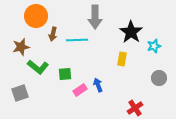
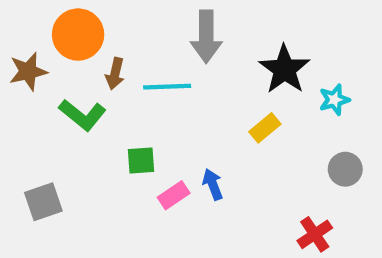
brown star: (21, 47) -> (28, 71), moved
yellow rectangle: (122, 59) -> (265, 128), turned 40
green L-shape: (38, 67) -> (82, 115), moved
red cross: (135, 108) -> (315, 234), moved

